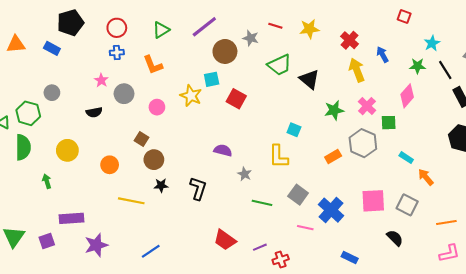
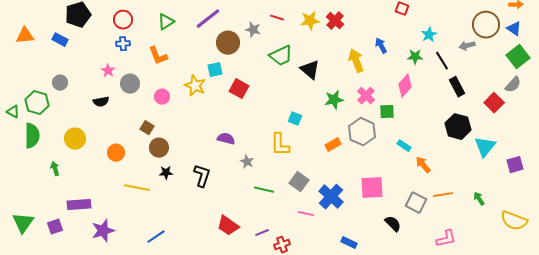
red cross: (350, 40) -> (335, 21), moved
gray square: (407, 205) -> (416, 203), moved
orange line: (446, 222) -> (443, 195), moved

